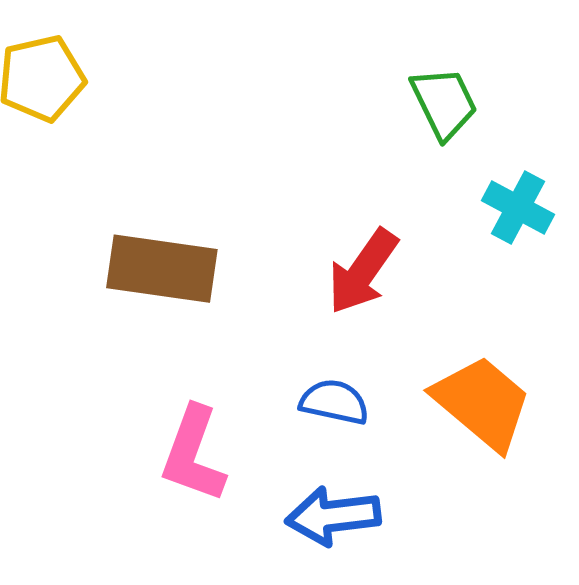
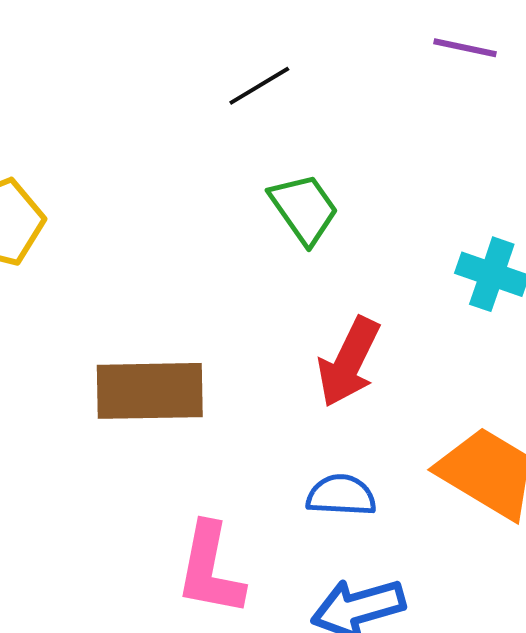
green trapezoid: (444, 103) -> (304, 209), moved

